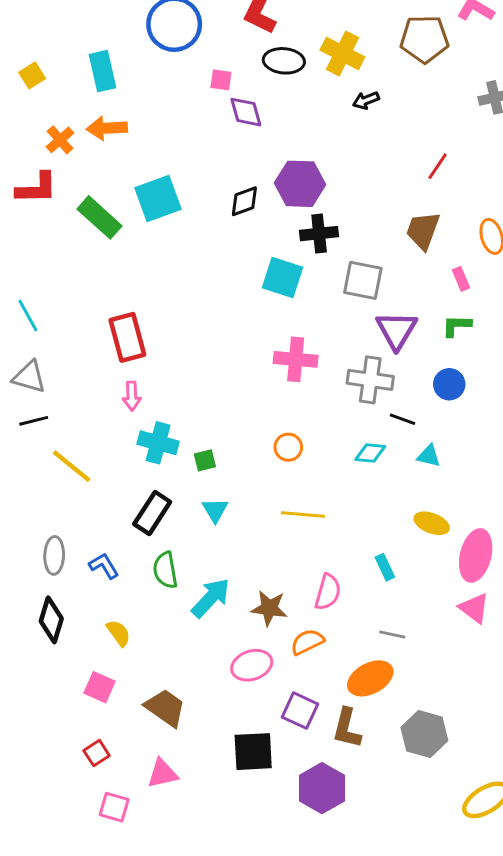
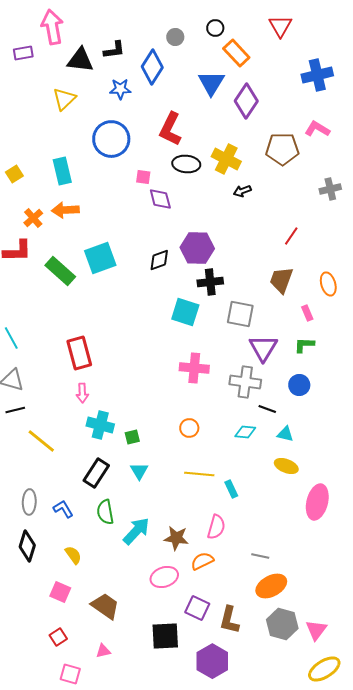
yellow ellipse: (432, 523) -> (286, 466), moved
cyan rectangle: (385, 567) -> (231, 489), moved
pink triangle: (474, 608) -> (316, 630), moved, turned 30
orange ellipse: (370, 678) -> (271, 586), moved
pink triangle: (162, 774) -> (103, 651), size x0.7

